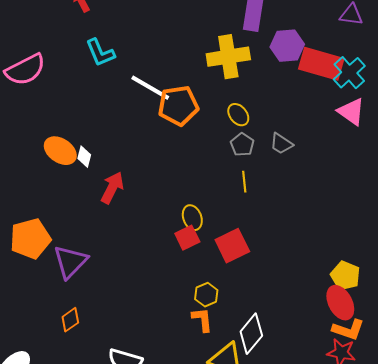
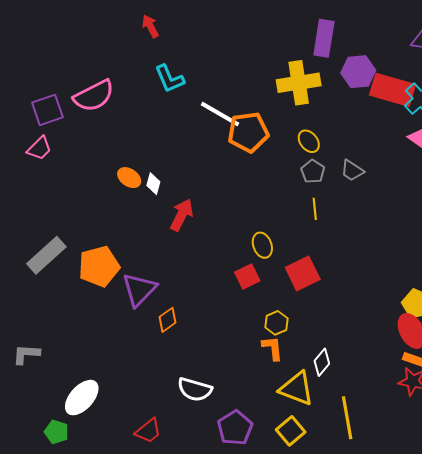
orange ellipse: (60, 151) -> (129, 178), size x0.7
red square: (187, 238) -> (247, 276), moved
orange diamond: (70, 320) -> (167, 320), moved
white diamond: (251, 334) -> (322, 362), size x0.7

